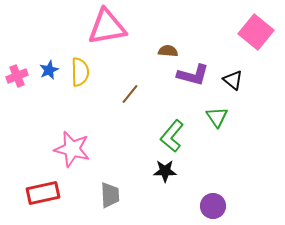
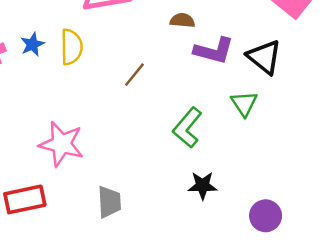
black triangle: (233, 80) -> (264, 57), size x1.4
black star: (165, 171) -> (203, 186), moved
purple circle: (213, 206) -> (266, 216), moved

